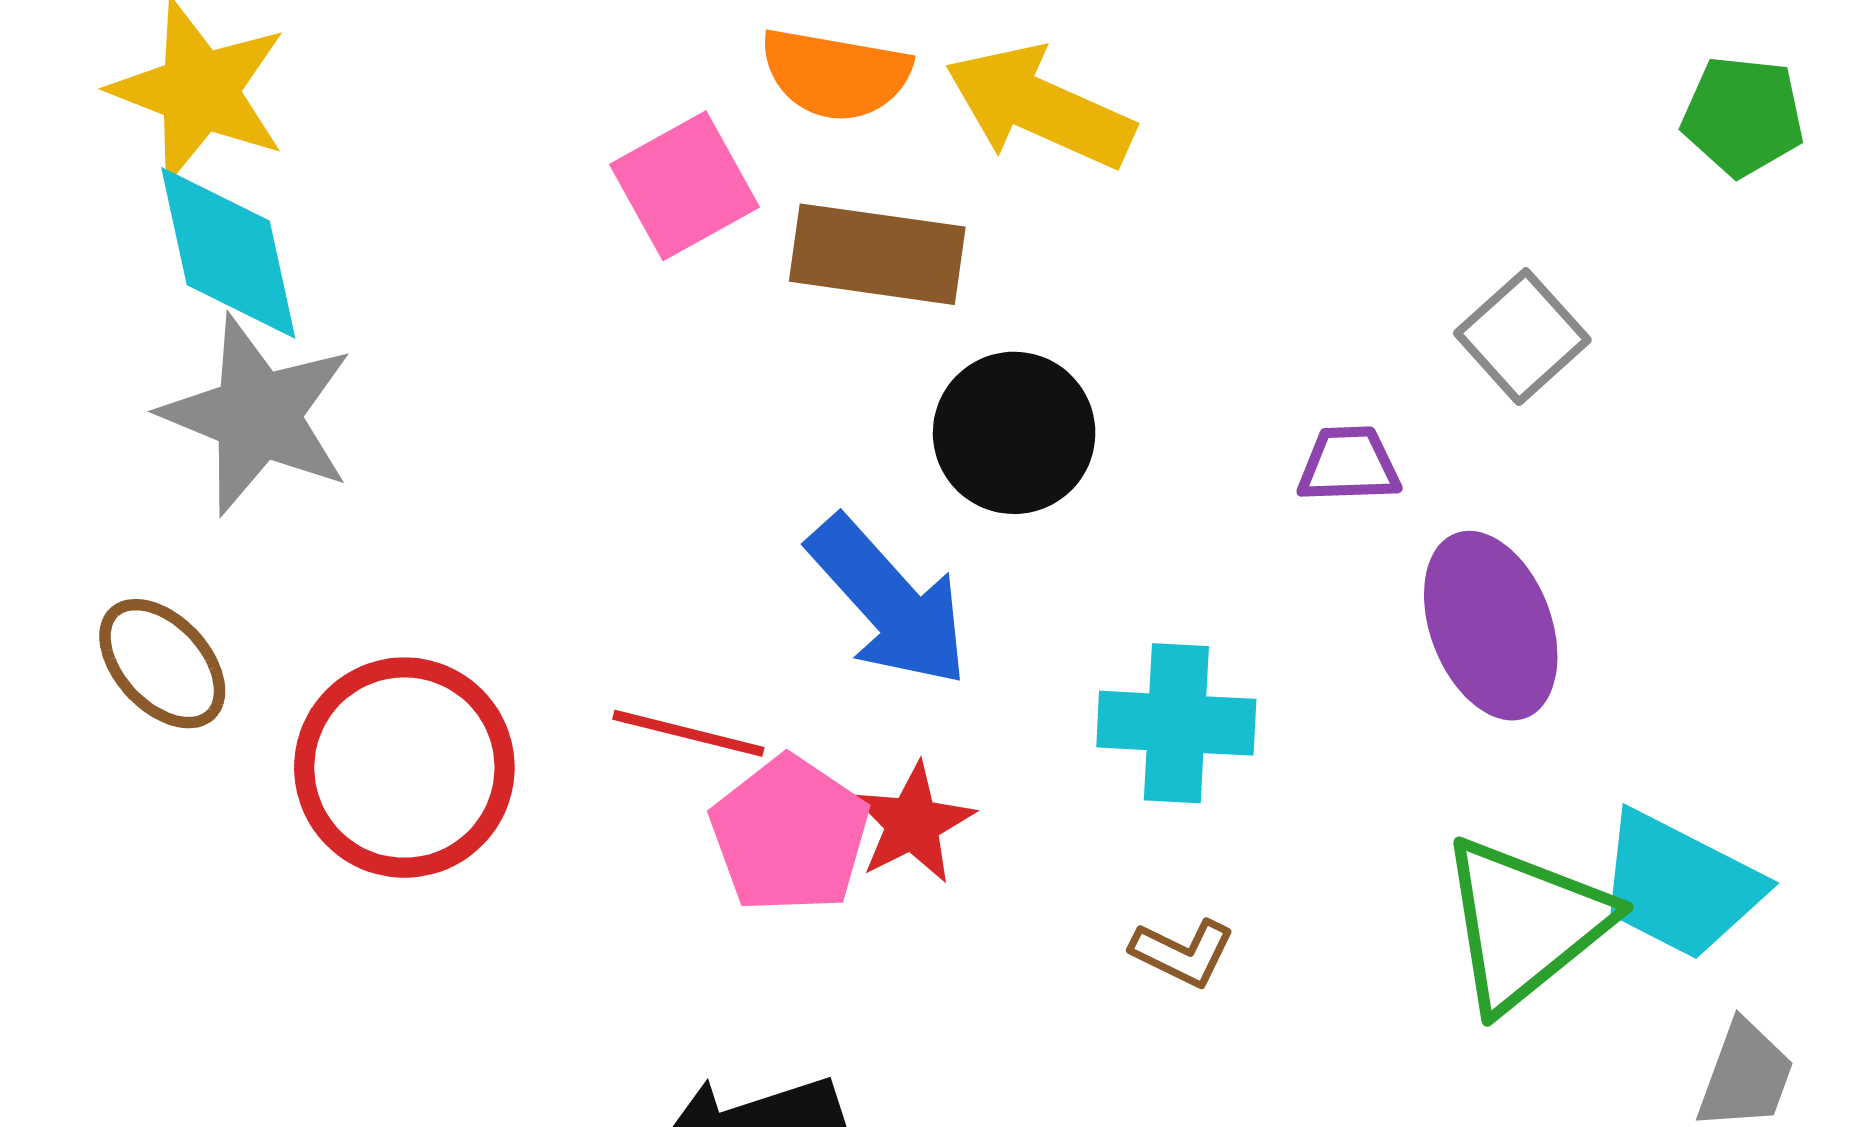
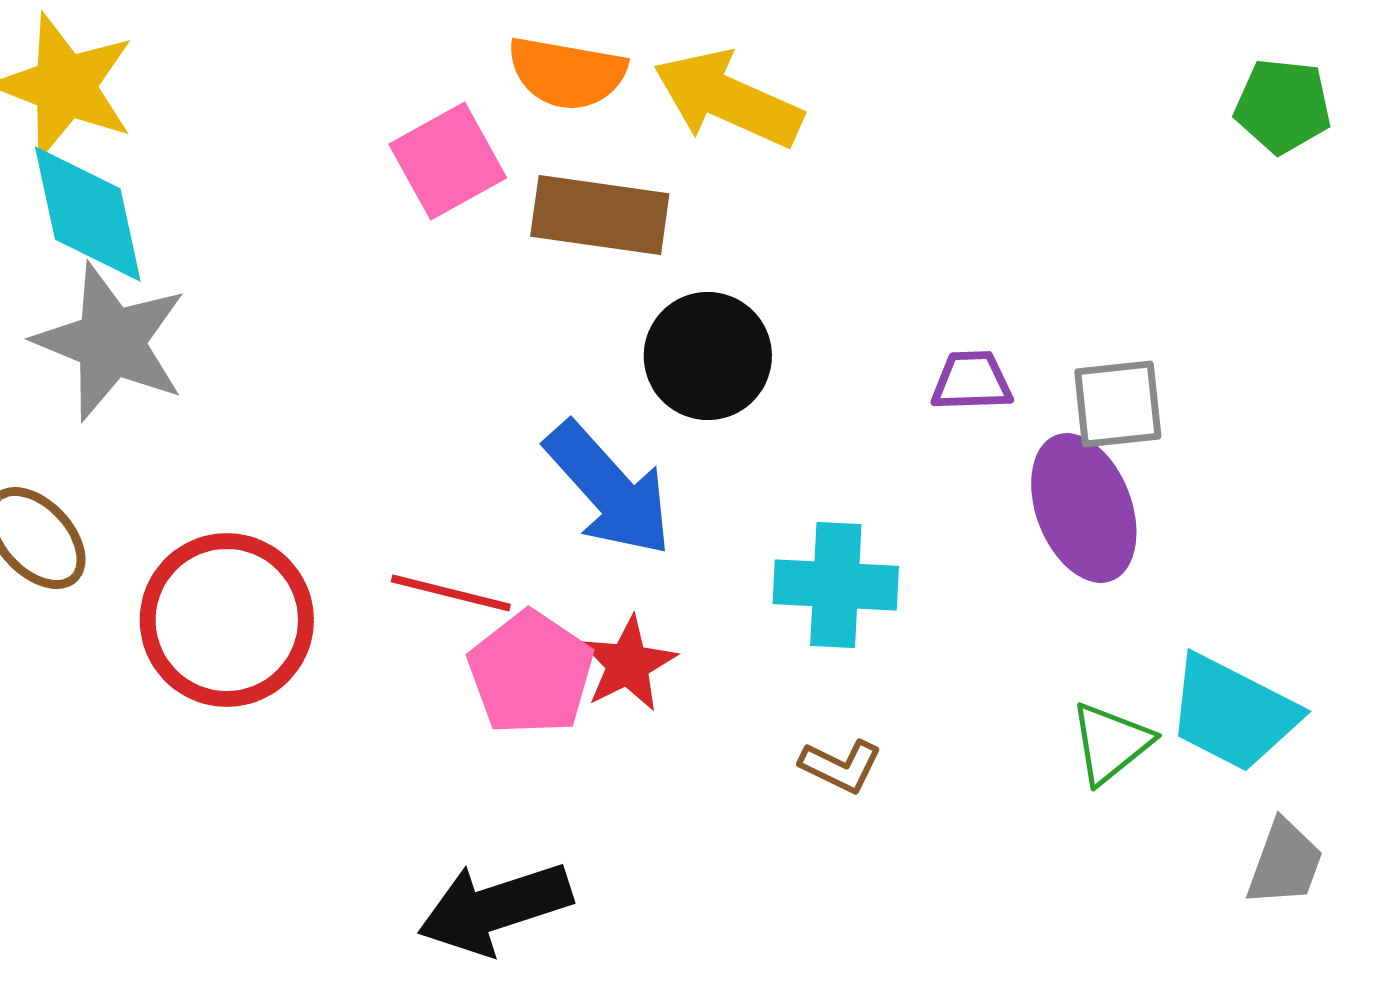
gray square: (1522, 337) -> (1118, 404), moved, turned 36
green triangle: (1525, 923) -> (1111, 743), size x0.6

